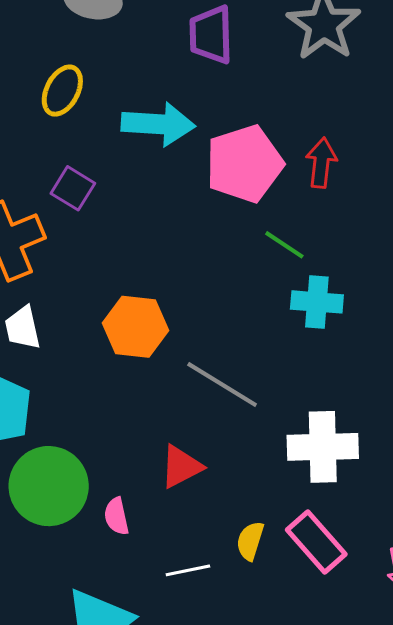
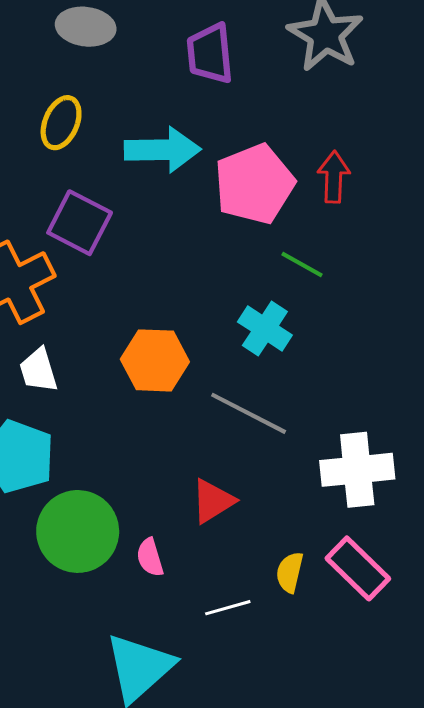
purple square: (73, 188) -> (80, 223), size x1.4
cyan cross: (317, 302) -> (265, 329), moved, turned 33

